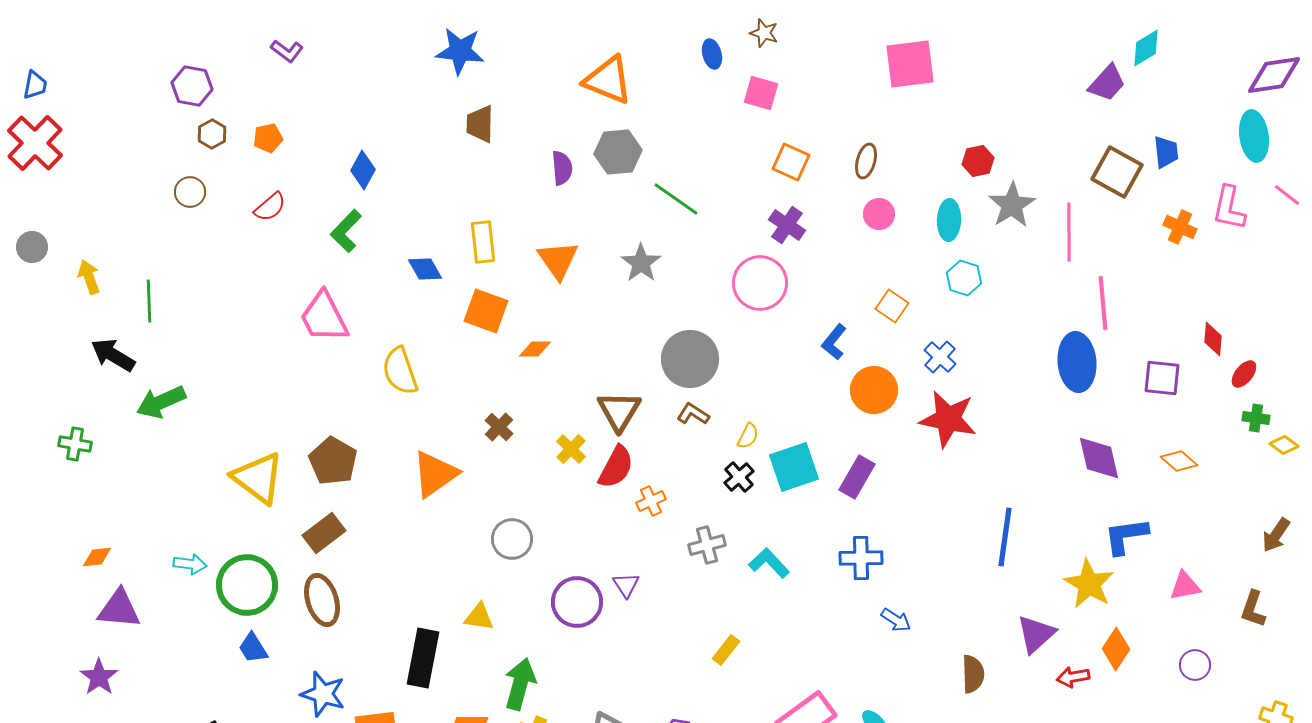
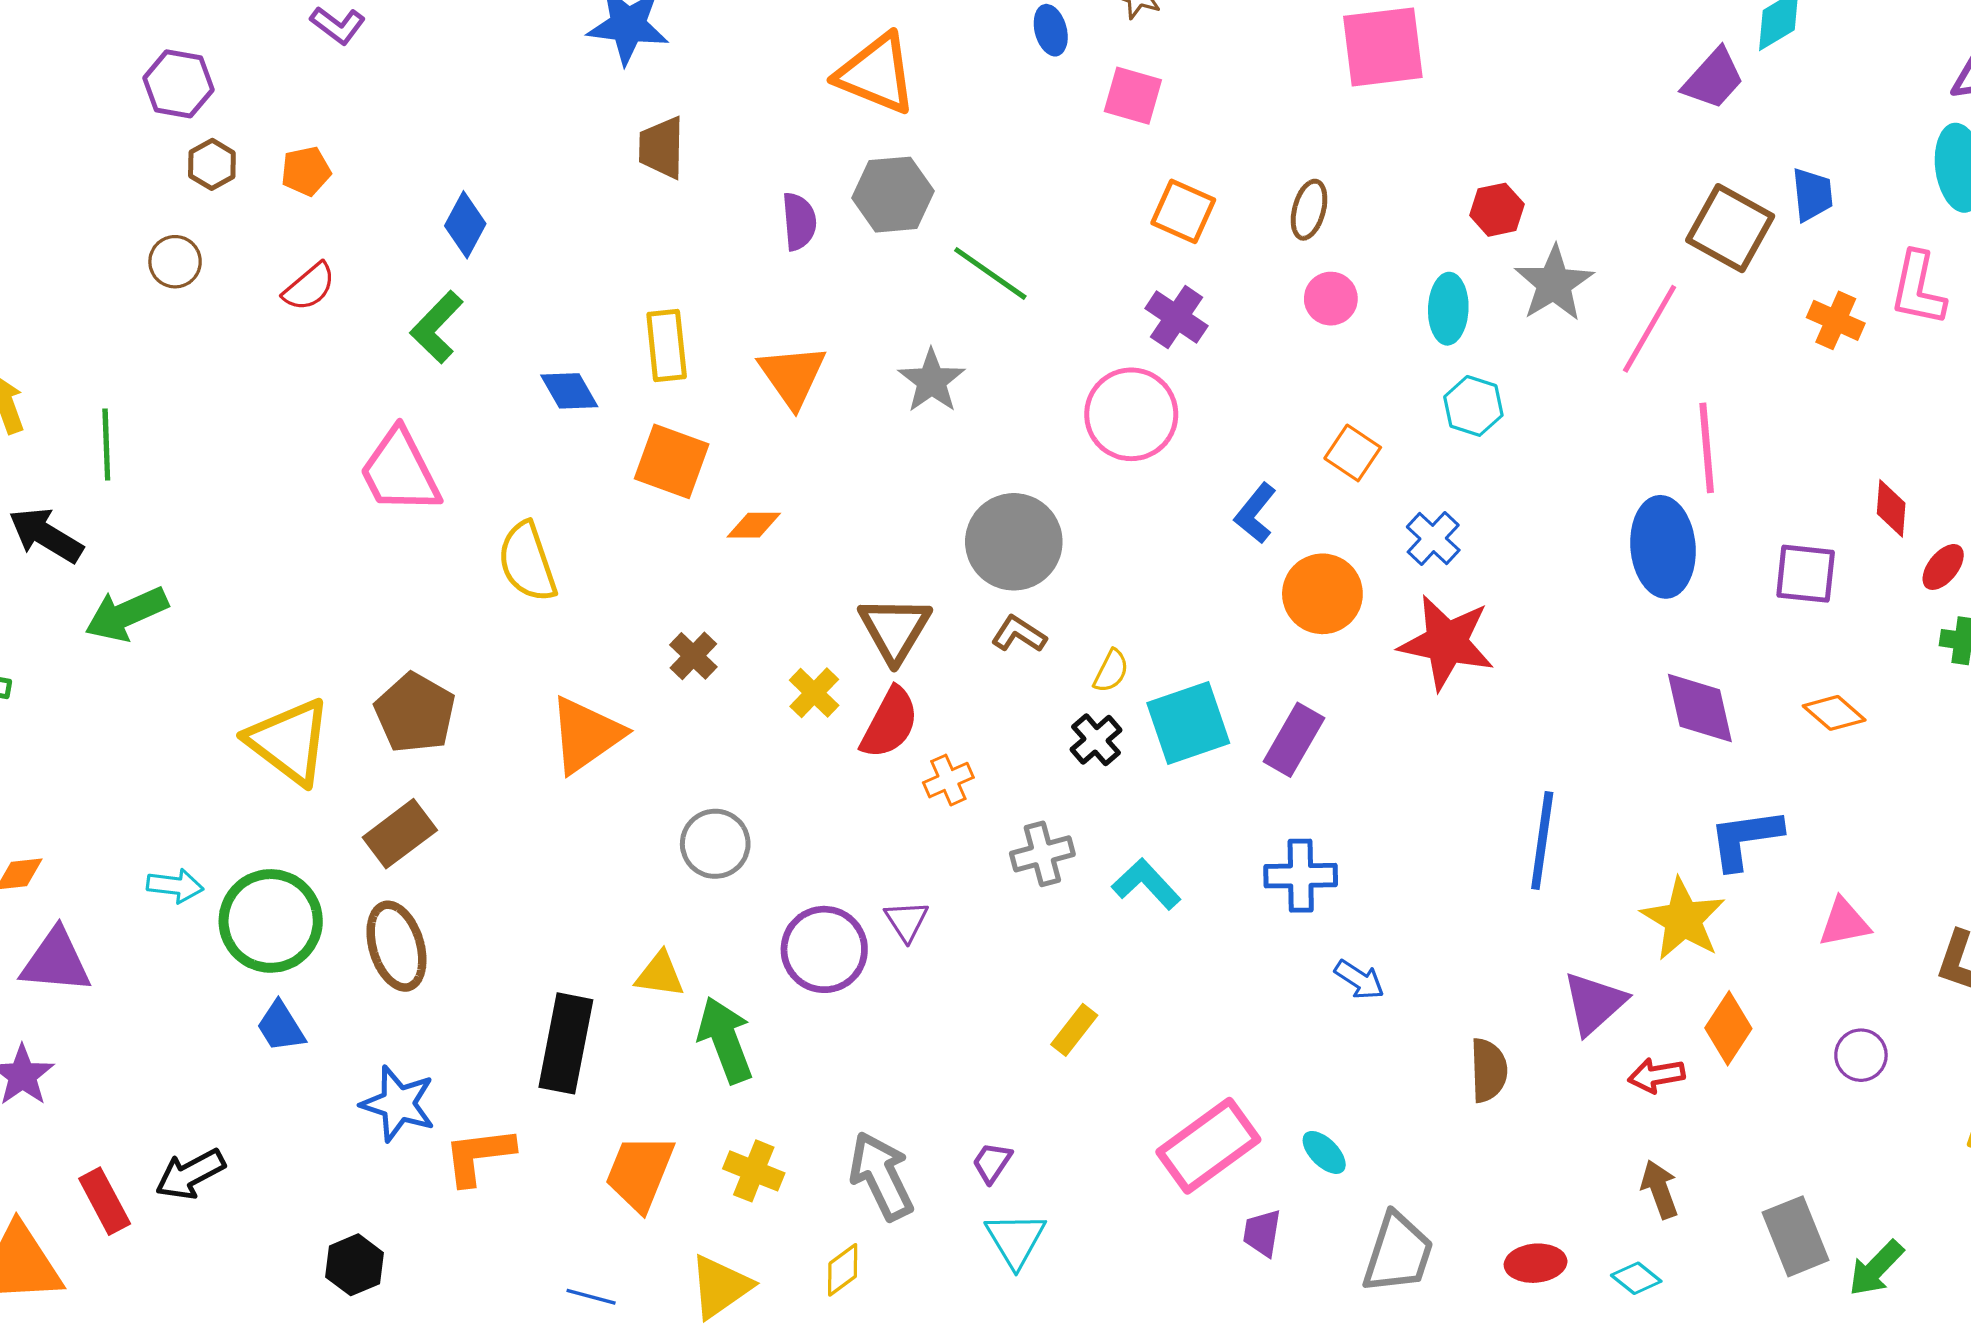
pink line: (1069, 232) -> (1650, 329), turned 30
green arrow: (520, 684) -> (725, 1040), moved, turned -36

